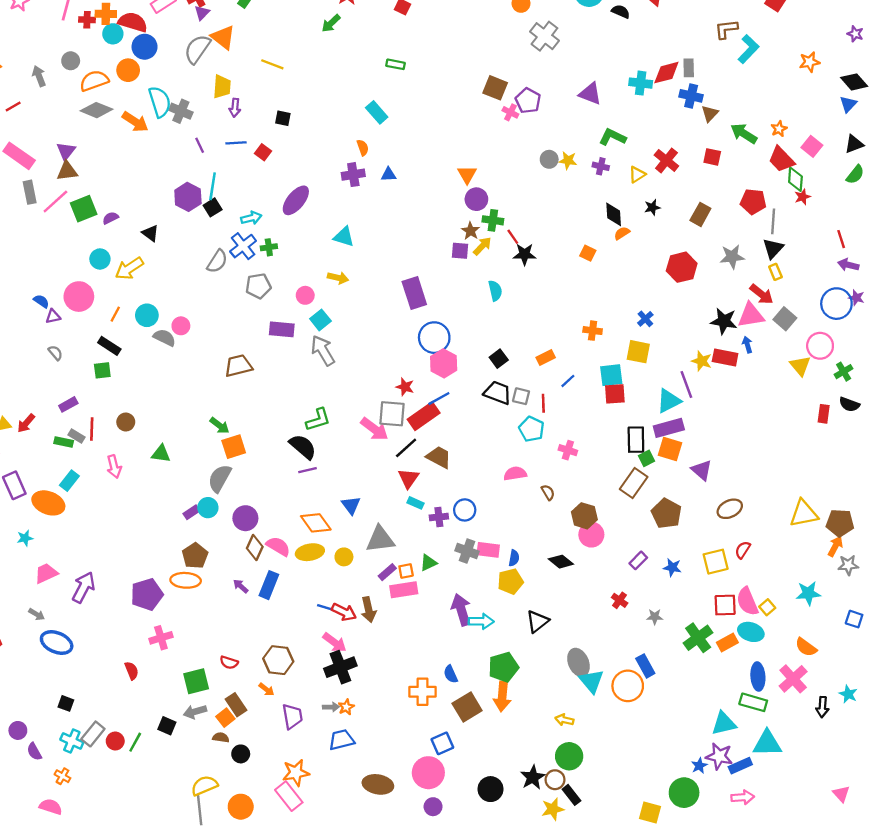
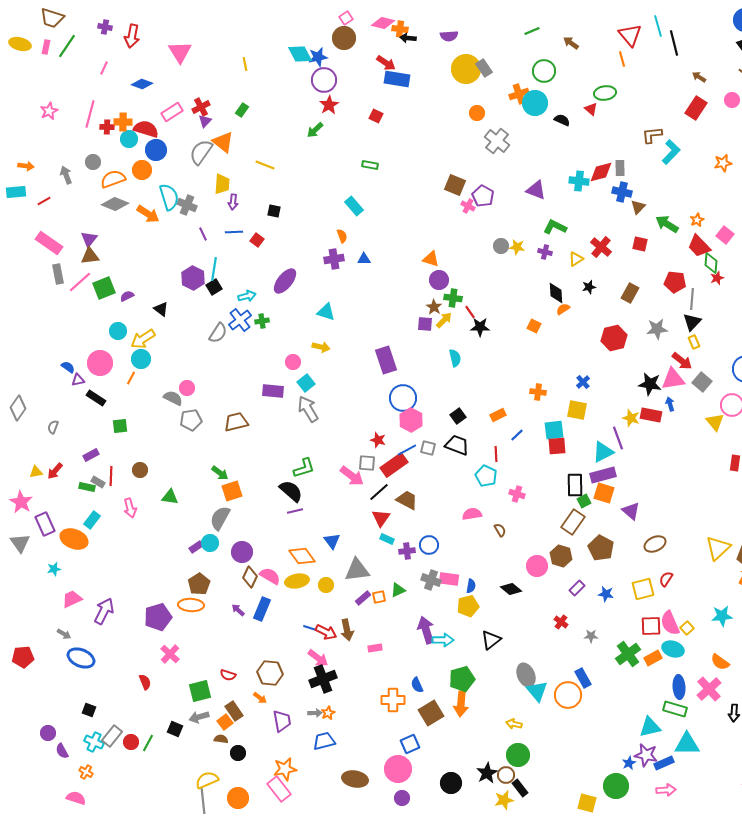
orange triangle: (467, 175) -> (431, 259), turned -42
gray pentagon: (258, 286) -> (191, 420), moved
cyan circle: (147, 315) -> (141, 359), moved
black rectangle: (109, 346) -> (96, 398), moved
gray semicircle: (55, 353) -> (53, 427), moved, turned -120
gray square: (521, 396) -> (428, 448), moved
gray square: (392, 414) -> (367, 463), size x0.7
yellow triangle: (804, 513) -> (718, 548), turned -32
brown hexagon: (584, 516) -> (561, 556), moved
pink rectangle: (404, 590) -> (375, 648), moved, size x0.6
pink cross: (161, 638) -> (170, 654), turned -30

